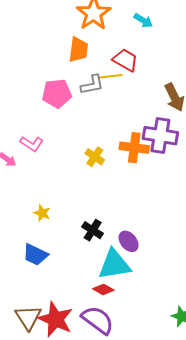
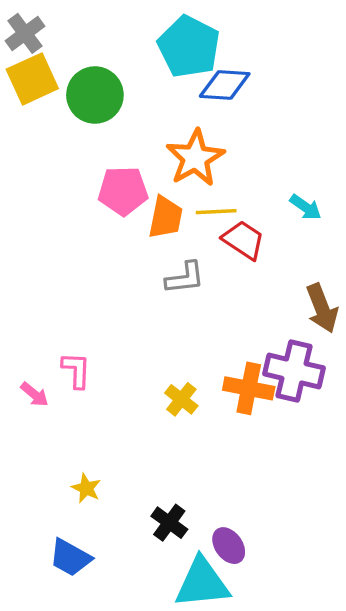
cyan arrow: (143, 21) -> (306, 207), moved
yellow line: (111, 76) -> (216, 212), moved
pink pentagon: (57, 94) -> (123, 191), moved
pink L-shape: (32, 144) -> (76, 370), turned -125

